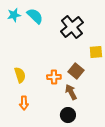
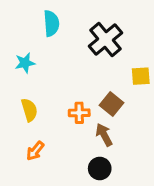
cyan star: (14, 15) -> (25, 63), moved
cyan semicircle: (35, 16) -> (51, 23), turned 42
orange arrow: (24, 103) -> (35, 151), turned 40

